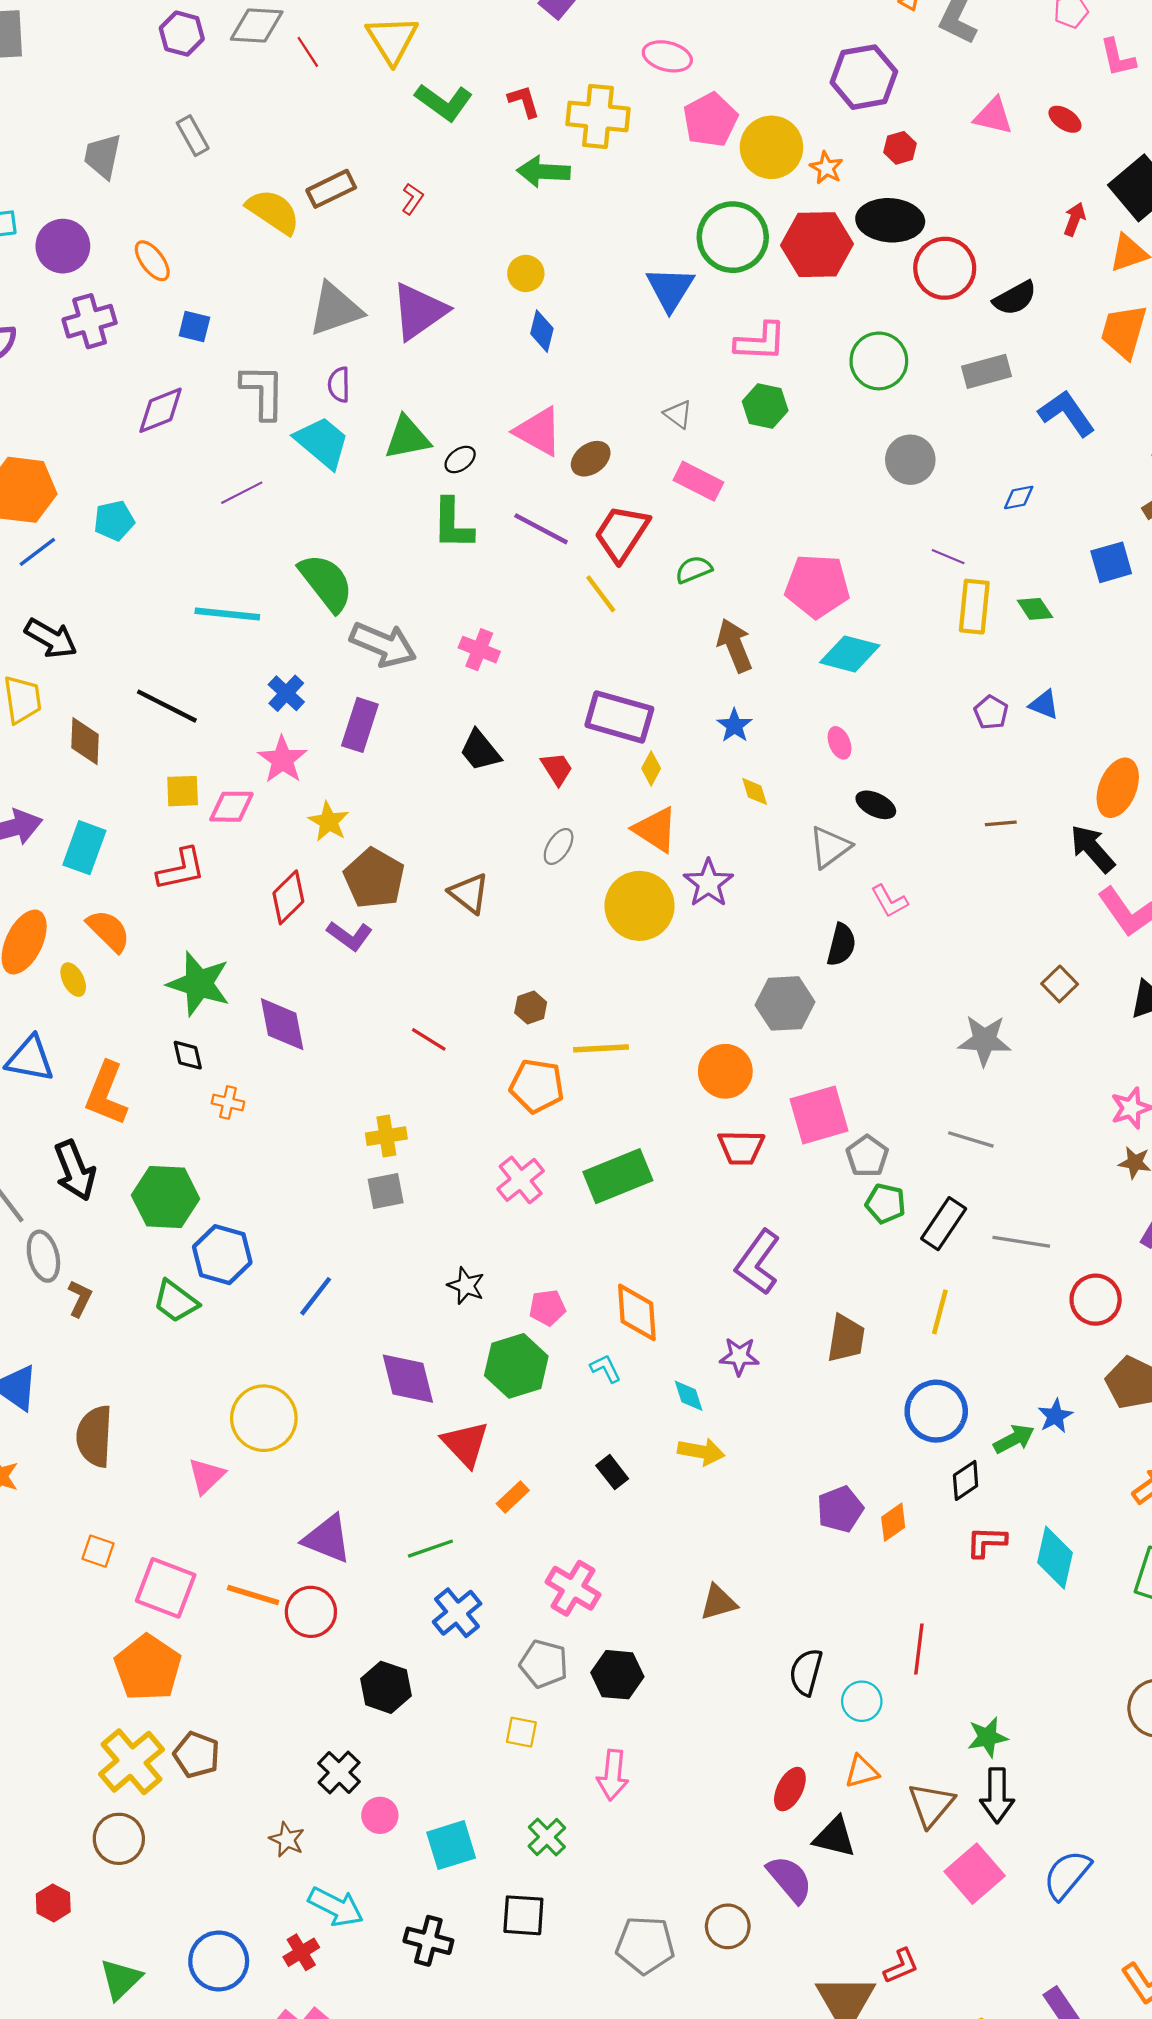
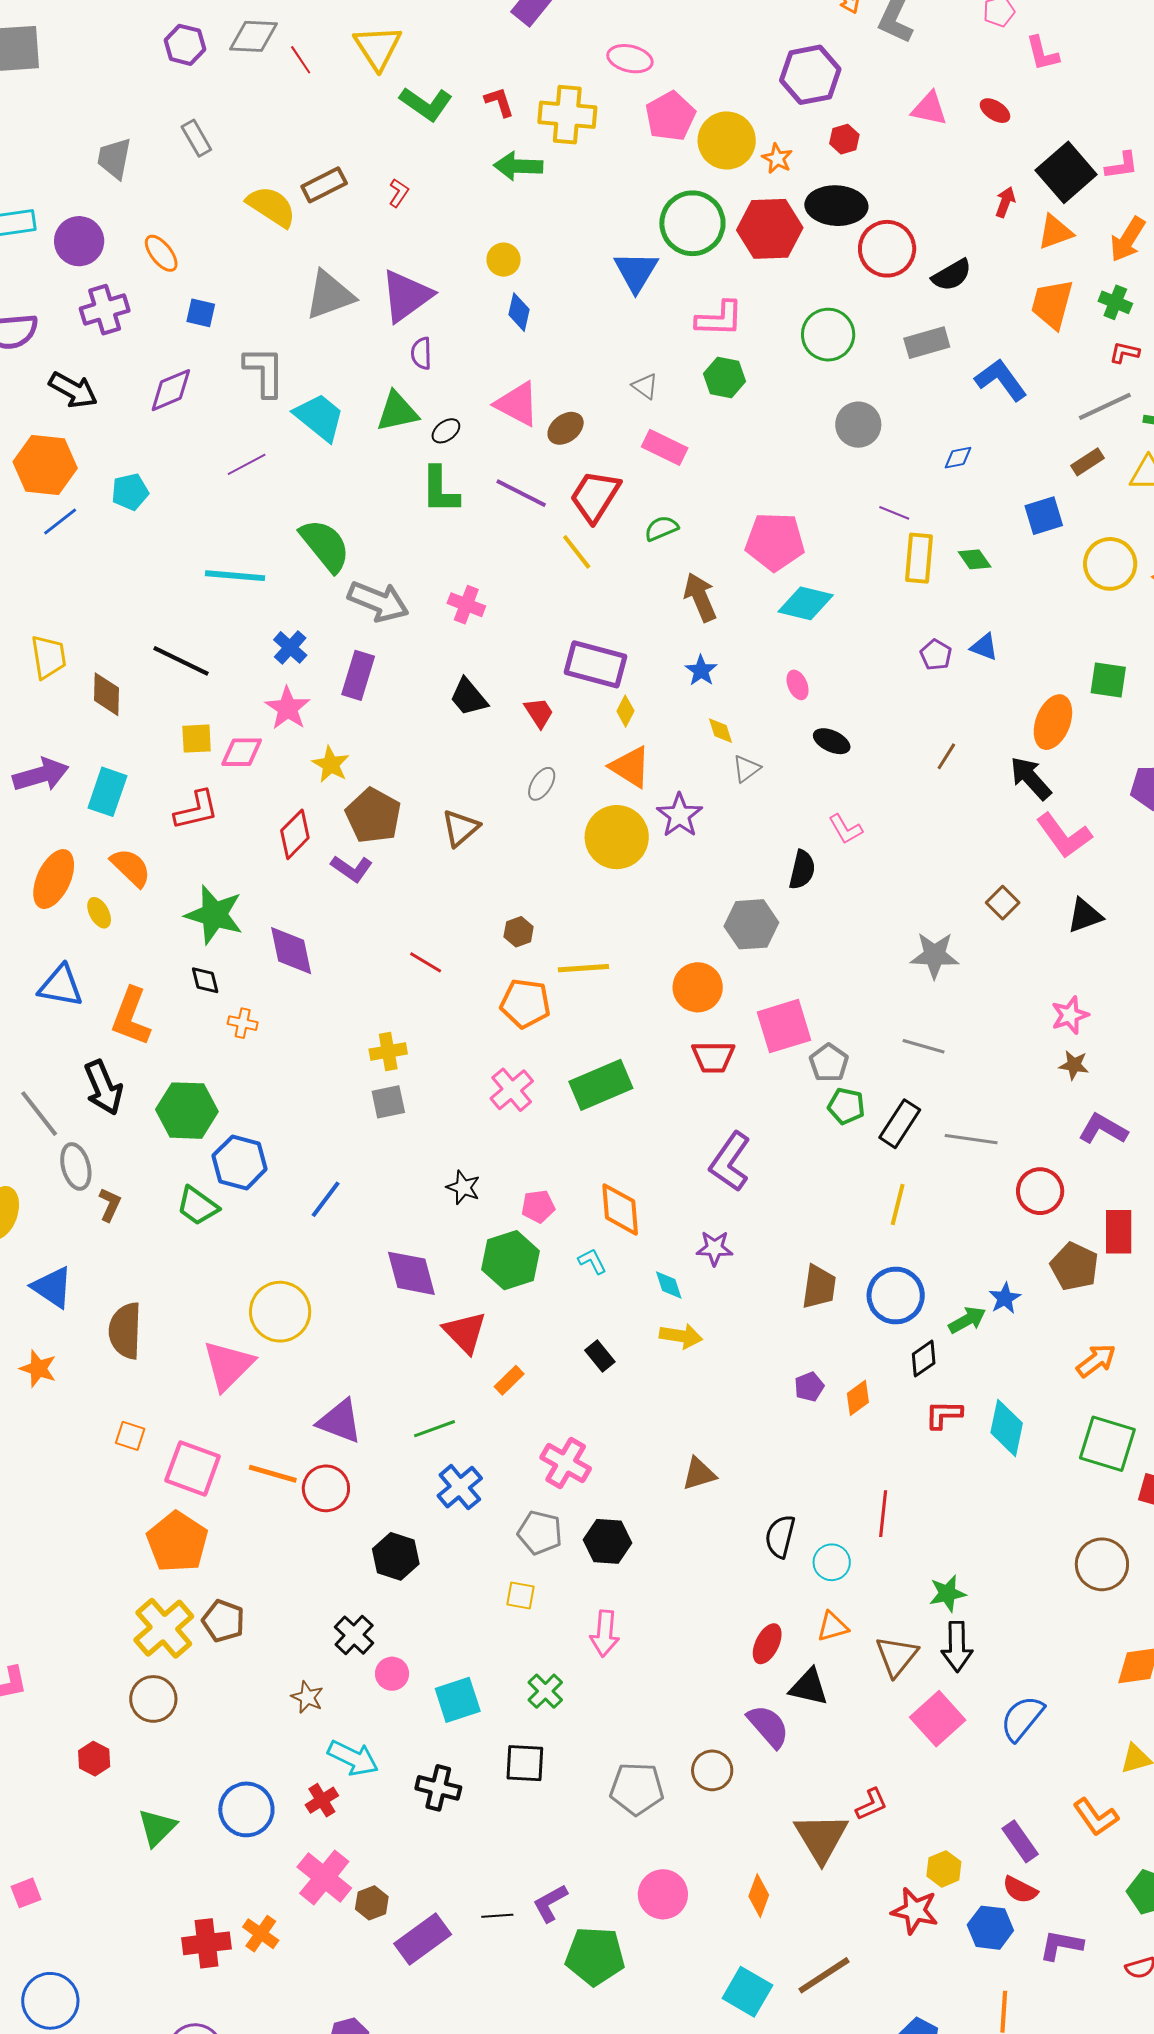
purple semicircle: (339, 385) -> (421, 353), moved
black arrow: (51, 638) -> (73, 390), moved
brown line: (1001, 823) -> (946, 756), turned -52
gray triangle: (830, 847) -> (746, 769), moved, size x0.7
brown triangle: (469, 893) -> (460, 828), turned 42
brown trapezoid: (846, 1338) -> (819, 1287), moved
pink triangle: (206, 1476) -> (228, 1365), size x1.5
purple pentagon: (840, 1509) -> (809, 1387), size x0.7

